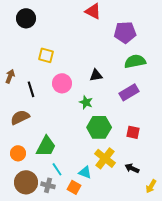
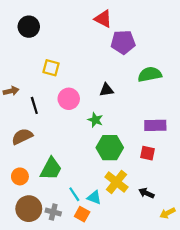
purple pentagon: (125, 32) -> (123, 42), moved
brown arrow: (10, 76) -> (11, 91), turned 56
purple rectangle: (129, 92) -> (155, 125), moved, turned 30
cyan line: (57, 169) -> (74, 194), moved
yellow arrow: (151, 186) -> (167, 213), turned 32

